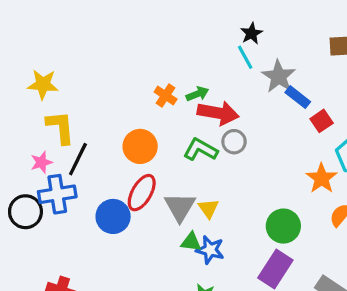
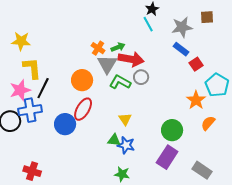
gray star: (279, 76) -> (182, 27), moved, turned 30
pink star: (41, 162) -> (20, 90), size x1.5
gray triangle: (180, 207) -> (107, 64), moved

